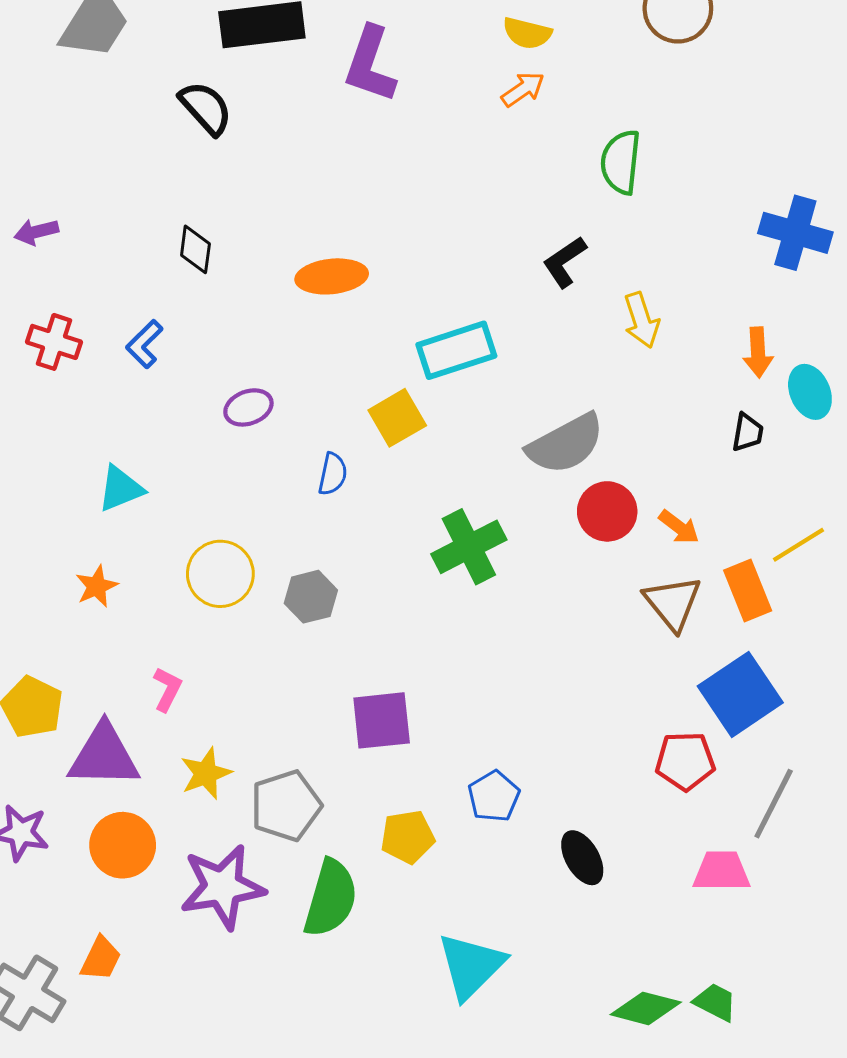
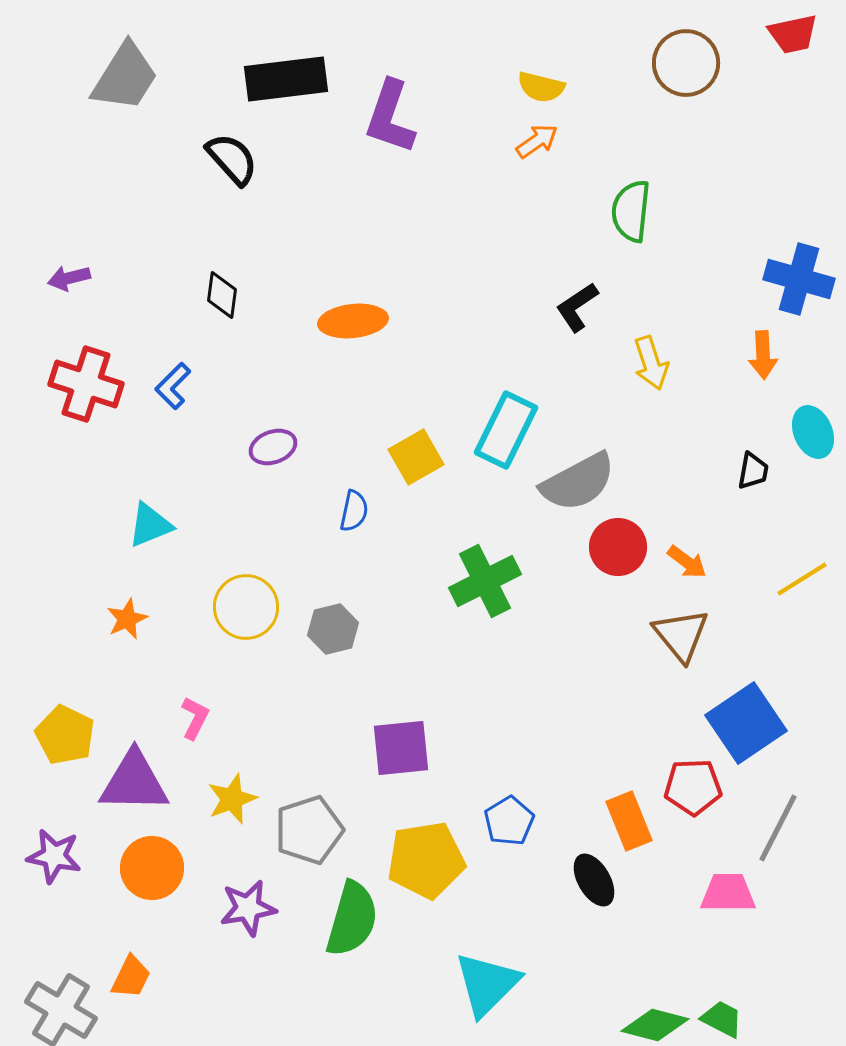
red cross: (54, 342) -> (86, 384), size x1.4
cyan rectangle: (456, 350) -> (506, 430), moved, turned -46
orange arrow: (758, 352) -> (763, 355), moved
orange rectangle: (748, 590) -> (629, 821), moved
yellow pentagon: (408, 837) -> (426, 860), size x1.5
purple star: (222, 887) -> (248, 908), size x0.7

